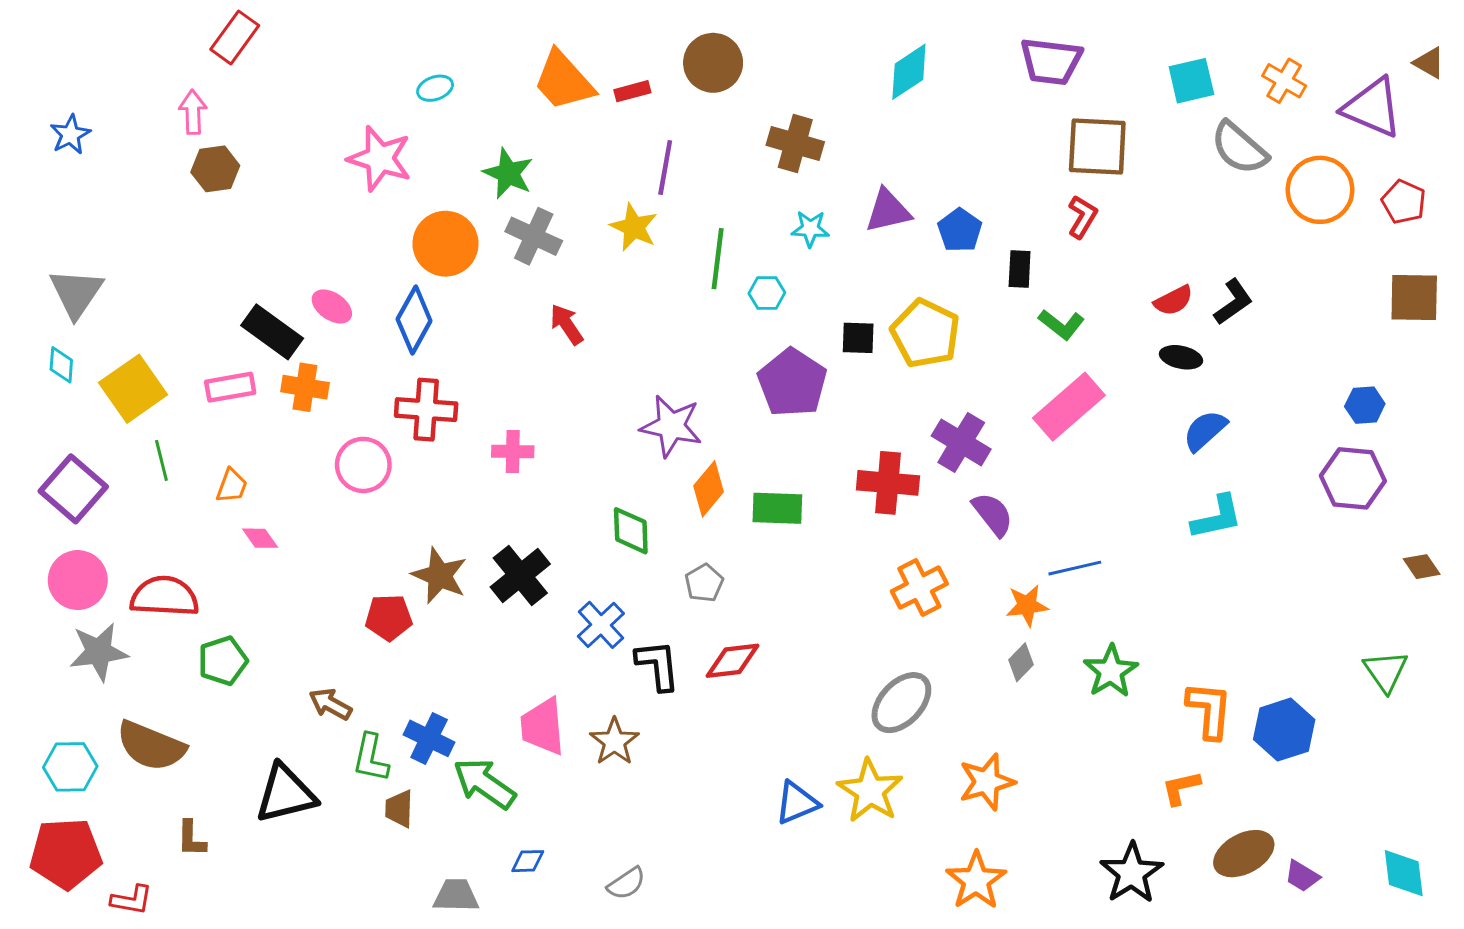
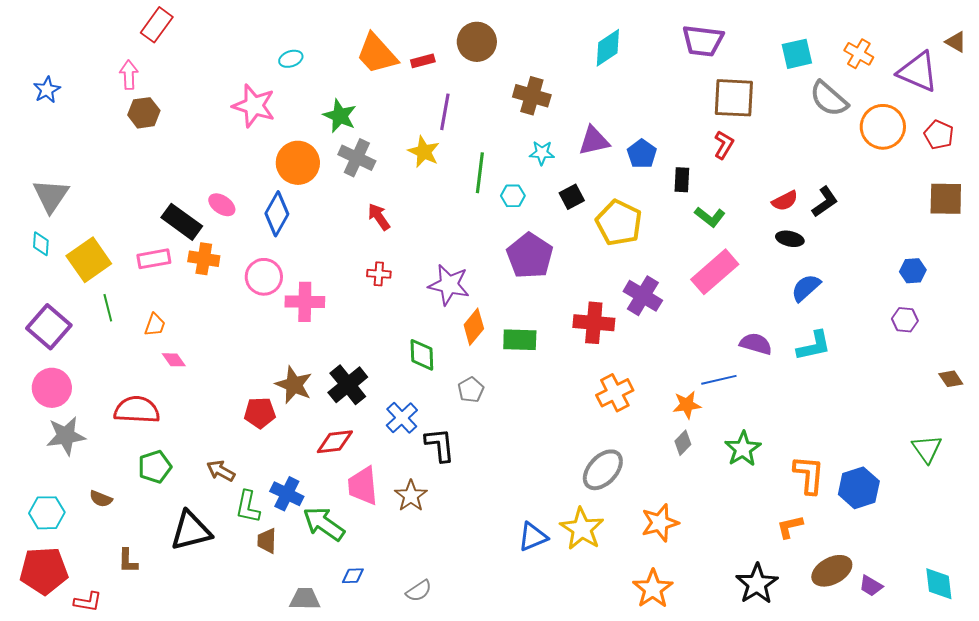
black square: (858, 338) -> (572, 197), moved, turned -30
red cross: (426, 410) -> (379, 274), moved, size x0.6
pink cross: (513, 451) -> (305, 302), moved, size x1.4
pink circle: (363, 465) -> (264, 277), moved
purple hexagon: (1353, 478) -> (905, 320), size x0.6
purple semicircle: (993, 514) -> (756, 344), moved, turned -36
red semicircle: (164, 596) -> (137, 410), moved
green pentagon: (223, 661) -> (155, 467), moved
red diamond: (733, 661) -> (335, 442), moved
brown semicircle: (151, 746) -> (101, 499), size x0.5

